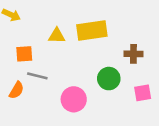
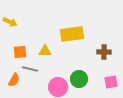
yellow triangle: (57, 36) -> (45, 51), moved
green circle: (109, 79) -> (79, 79), moved

